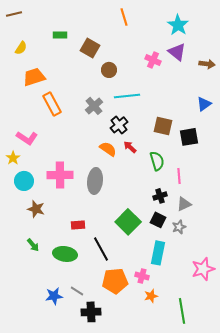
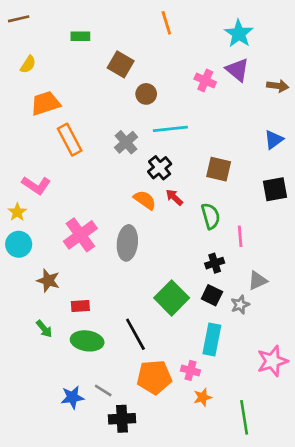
green rectangle: (60, 35) -> (80, 36), moved
black square: (189, 137) -> (275, 189), moved
pink cross: (60, 175) -> (80, 235), turned -35
cyan circle: (24, 181) -> (19, 244), moved
gray triangle: (184, 204) -> (258, 281), moved
red rectangle: (78, 225) -> (80, 306), moved

